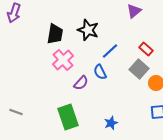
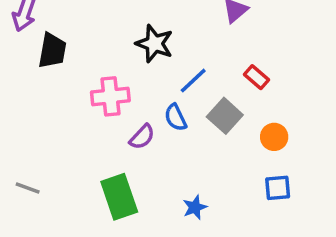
black trapezoid: (55, 34) -> (52, 51), moved
pink cross: (63, 60) -> (110, 96), turned 35
gray square: (139, 69) -> (225, 116), moved

